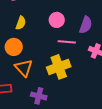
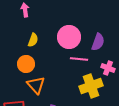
pink circle: (57, 20) -> (69, 37), size x1.5
yellow cross: (59, 67) -> (91, 86), moved

